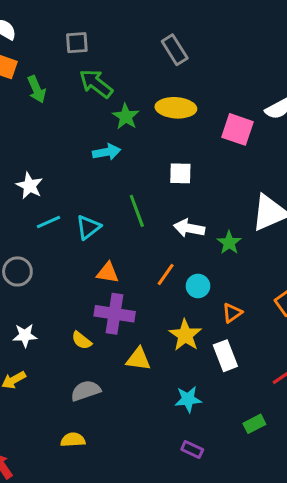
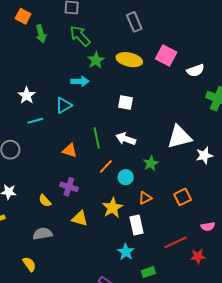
pink square: (237, 129) -> (166, 55), moved
green line: (137, 211) -> (97, 138), moved
cyan triangle: (88, 227) -> (64, 105), moved
green star: (229, 243) -> (151, 163), moved
orange triangle: (108, 273) -> (70, 151), moved
purple cross: (115, 314) -> (69, 187), size x0.7
cyan star: (188, 399) -> (126, 252), moved, turned 30
yellow semicircle: (73, 440) -> (29, 264), turned 49

